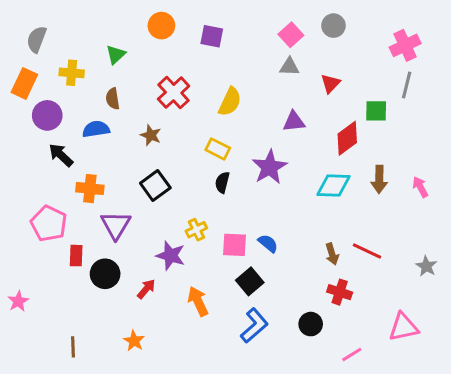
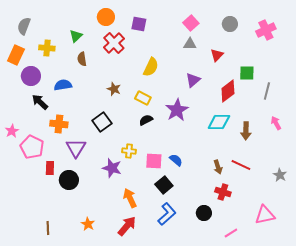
gray circle: (333, 26) -> (230, 24), moved
gray line: (407, 85) -> (267, 91), moved
red cross: (174, 93) -> (114, 43), moved
brown semicircle: (113, 99) -> (82, 59), moved
purple triangle: (294, 122) -> (193, 80), turned -35
brown star: (151, 135) -> (114, 89), moved
brown arrow: (379, 179) -> (246, 131), moved
black semicircle: (222, 182) -> (146, 120), turned 48
yellow cross: (196, 230) -> (129, 151), turned 32
red arrow: (146, 289) -> (127, 226), moved, size x1.5
pink star: (18, 301) -> (12, 131), moved

